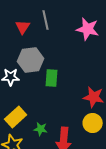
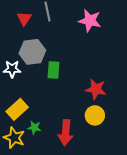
green star: (41, 129) -> (34, 128), moved

